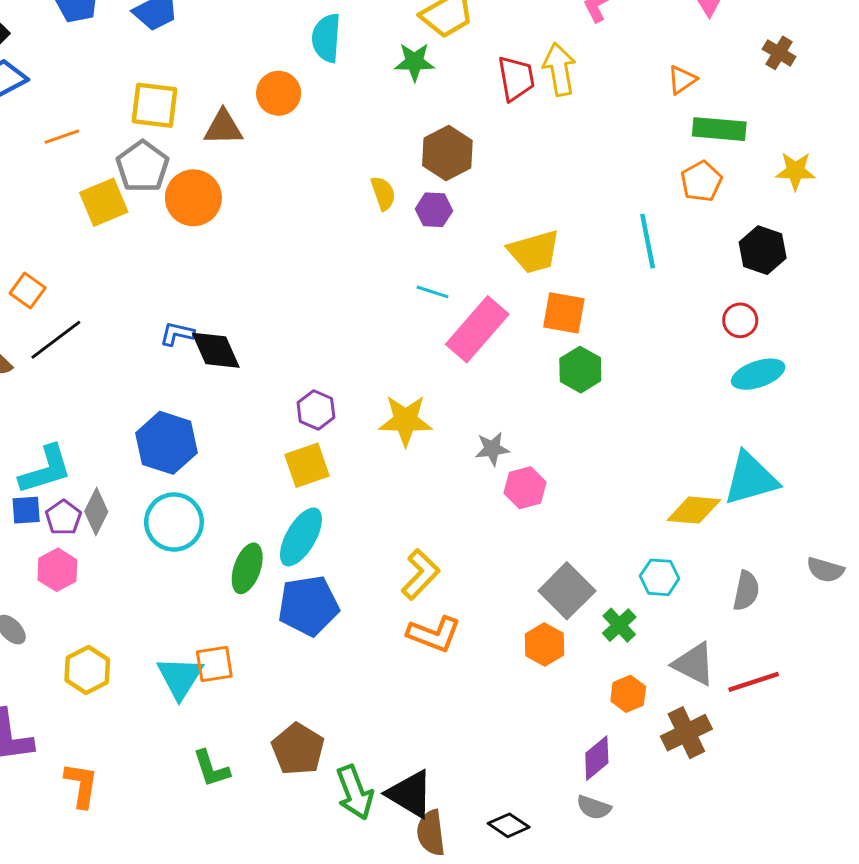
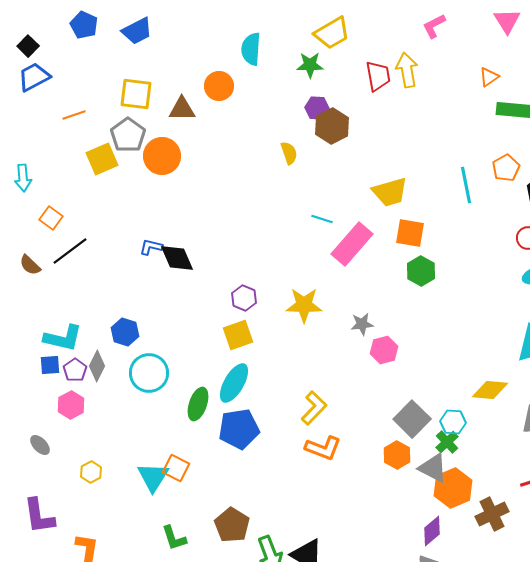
orange pentagon: (701, 181) -> (506, 168), moved
purple hexagon: (434, 210) -> (317, 108), moved
blue hexagon: (166, 443) -> (125, 332), moved, size x0.7
cyan L-shape: (45, 470) -> (63, 338), turned 30
yellow diamond: (694, 510) -> (490, 390), moved
cyan hexagon: (660, 577) -> (453, 422), moved
orange square: (214, 664) -> (176, 468), turned 36
gray triangle: (694, 664) -> (433, 468), moved
yellow hexagon: (87, 670) -> (91, 472), size x0.7
orange hexagon: (628, 694) -> (453, 488), size x1.6

